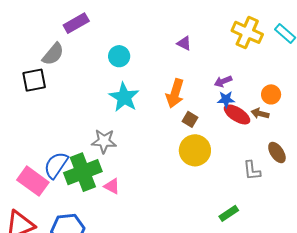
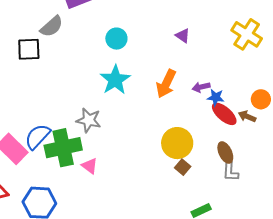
purple arrow: (223, 81) -> (201, 87), moved
brown square: (190, 119) -> (183, 167), moved
brown ellipse: (277, 152) -> (225, 153), moved

